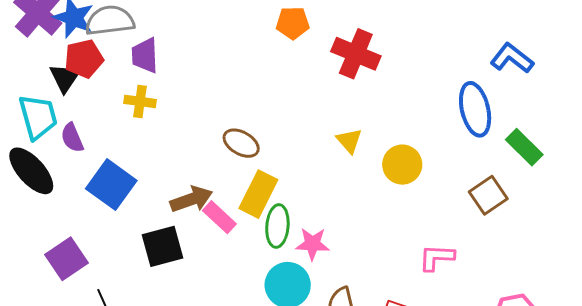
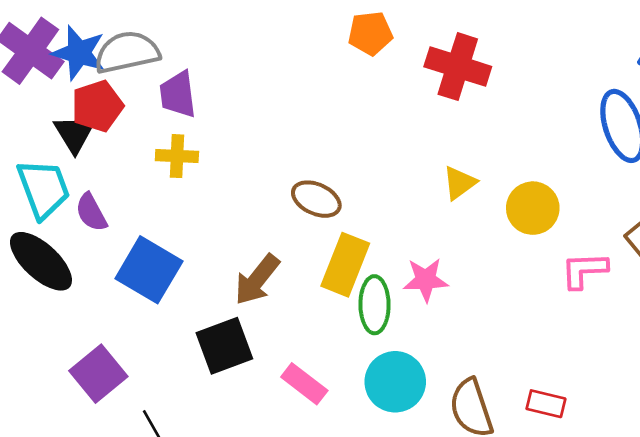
yellow triangle: (349, 141) -> (459, 183), turned 40
brown arrow: (191, 199) -> (257, 280), turned 153
pink rectangle: (219, 217) -> (304, 384), moved
pink star: (313, 244) -> (426, 280), moved
pink L-shape: (437, 257) -> (584, 270), moved

